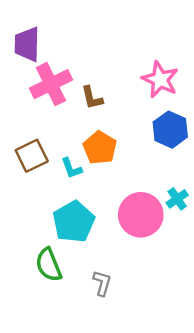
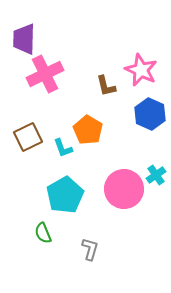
brown L-shape: (92, 98) -> (106, 86), moved
green semicircle: (49, 265) -> (43, 233), size x0.7

